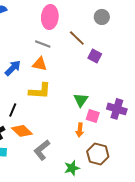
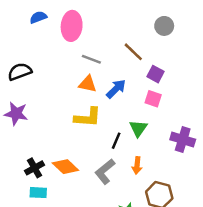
pink ellipse: (50, 17) -> (72, 26), moved
blue arrow: (13, 68) -> (116, 89), moved
black line: (13, 110) -> (116, 141), moved
pink square: (93, 116) -> (153, 99), moved
gray L-shape: (42, 150) -> (105, 172), moved

